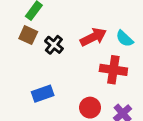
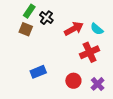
black cross: (54, 45) -> (46, 18), moved
red cross: (113, 70) -> (90, 52), turned -30

